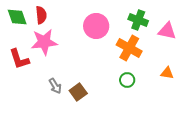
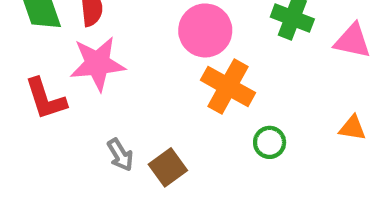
orange cross: (129, 48) -> (228, 86), moved

